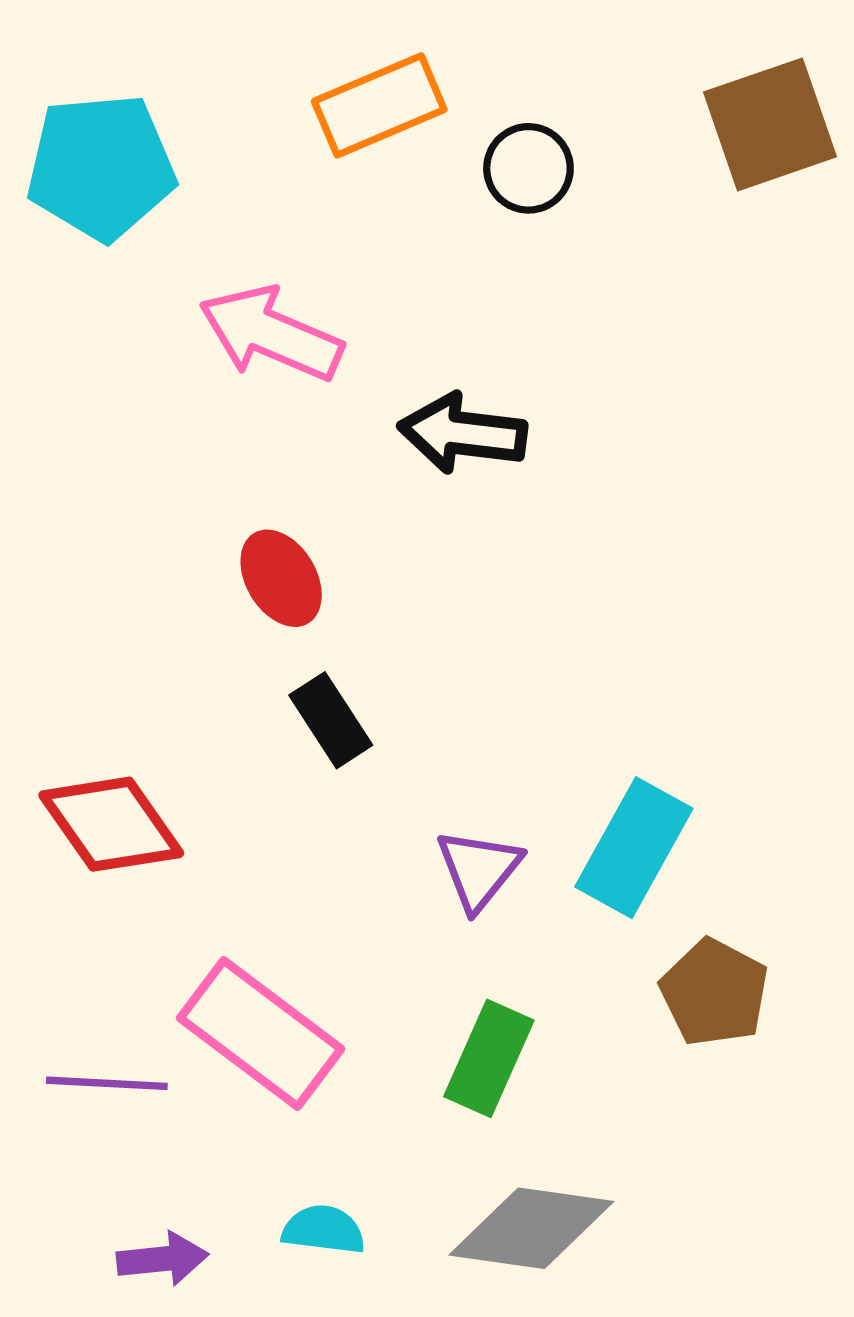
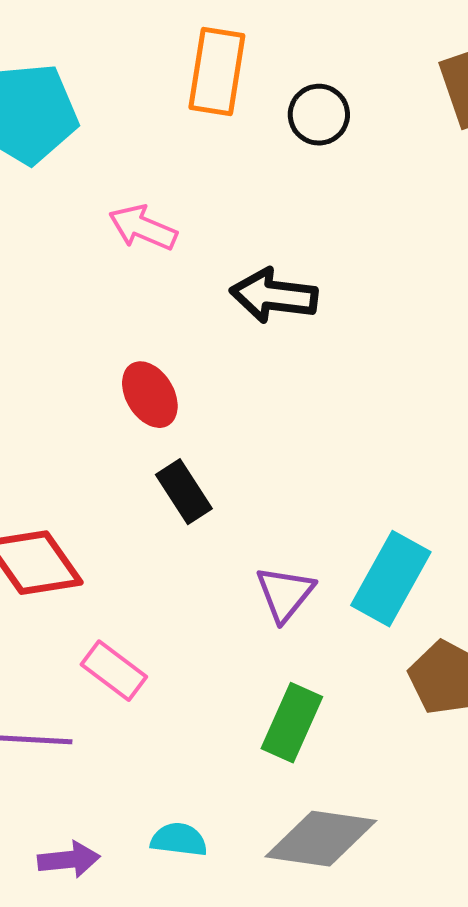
orange rectangle: (379, 105) -> (217, 72), turned -58
pink arrow: (271, 334) -> (143, 228), size x0.7
pink rectangle: (261, 1034) -> (114, 671), moved, size x0.6

